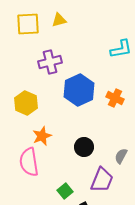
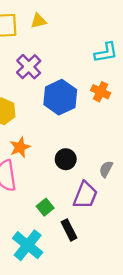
purple cross: (50, 62) -> (29, 67), turned -30
orange cross: (115, 98) -> (101, 92), moved

